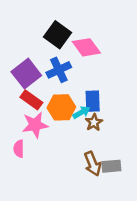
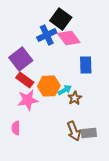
black square: (58, 35) -> (61, 19), moved
blue cross: (59, 70) -> (47, 35), moved
blue rectangle: (93, 101) -> (86, 65), moved
pink semicircle: (19, 149) -> (16, 128), moved

